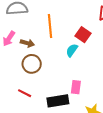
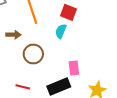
brown circle: (32, 64) -> (33, 54), moved

